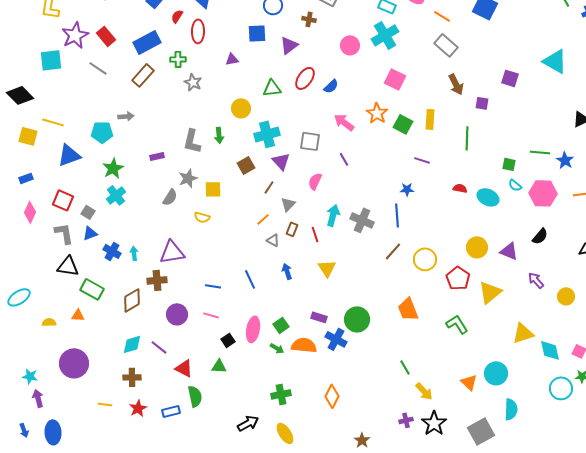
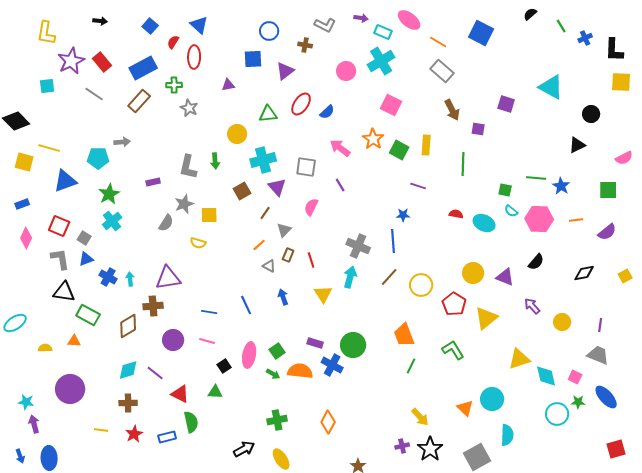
cyan square: (51, 60) -> (47, 86), size x0.7
cyan arrow: (333, 215) -> (350, 277), moved
green line: (405, 367) -> (411, 366), moved, turned 56

